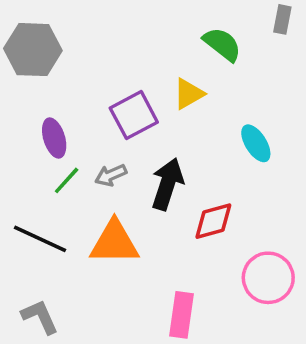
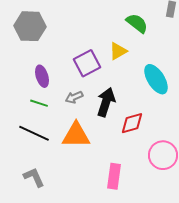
cyan ellipse: (256, 143) -> (156, 79), size x1.4
green line: (67, 180) -> (39, 103), moved, turned 66

